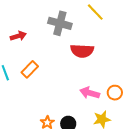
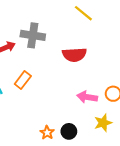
gray cross: (60, 23) -> (33, 35), moved

